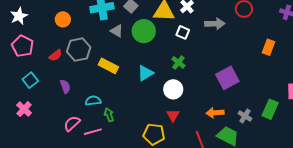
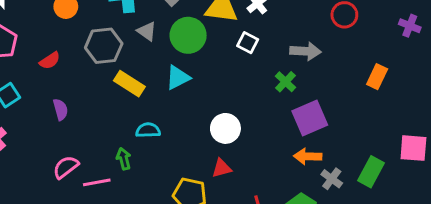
gray arrow: (215, 24) -> (305, 51), moved
gray hexagon: (79, 50) -> (104, 46), moved
green cross: (178, 62) -> (285, 82), moved
cyan triangle: (145, 73) -> (178, 78), moved
cyan semicircle: (93, 101) -> (148, 130), moved
orange arrow: (215, 113) -> (308, 156), moved
red triangle: (173, 115) -> (222, 168), turned 40

